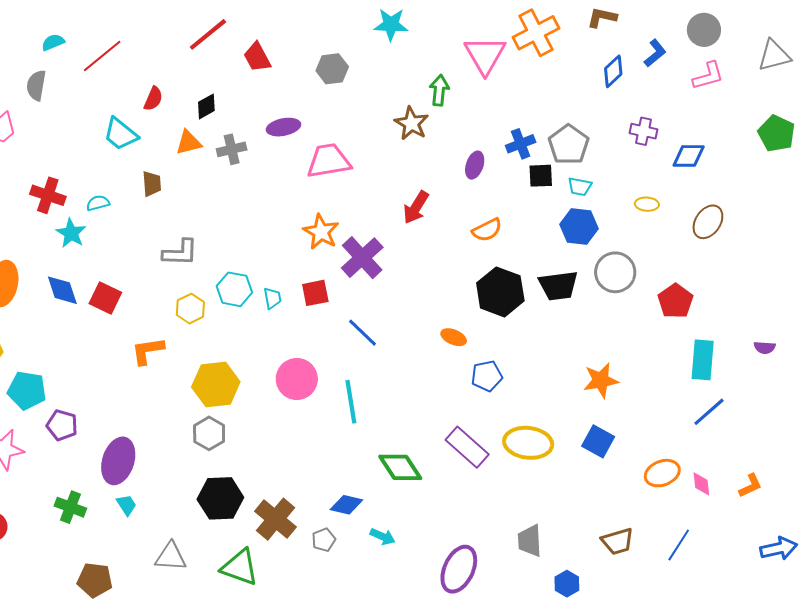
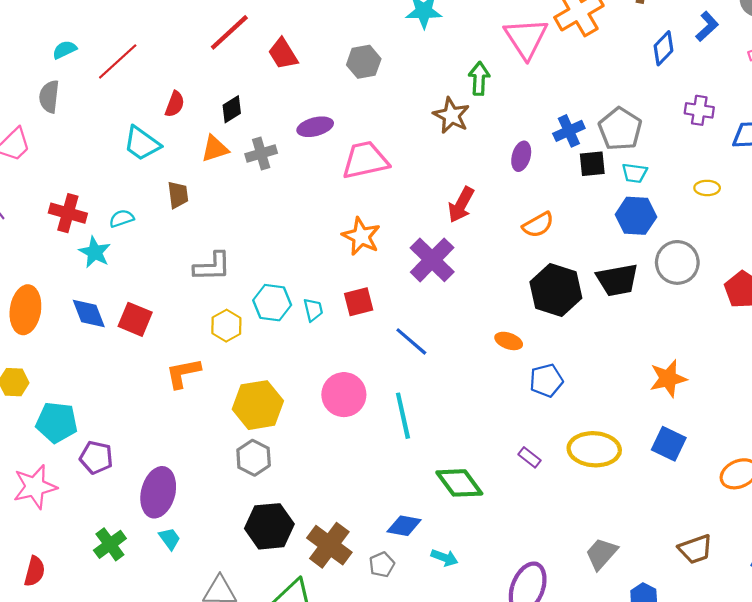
purple cross: (362, 258) -> (432, 260), moved
purple rectangle: (467, 447) -> (529, 457), size x0.5
green cross: (70, 507) -> (110, 544), turned 36
gray trapezoid: (530, 541) -> (602, 554), turned 48

